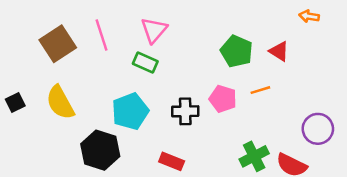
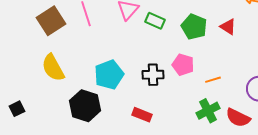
green rectangle: (145, 63) -> (155, 21), moved
orange line: (260, 90) -> (213, 80), moved
black square: (15, 103) -> (17, 109), moved

